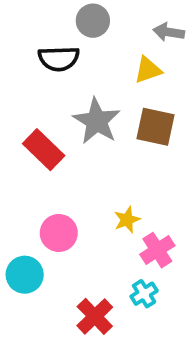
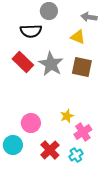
yellow triangle: (148, 70) -> (78, 37), turned 42
red rectangle: (44, 150) -> (23, 62), moved
red cross: (95, 316) -> (50, 150), moved

